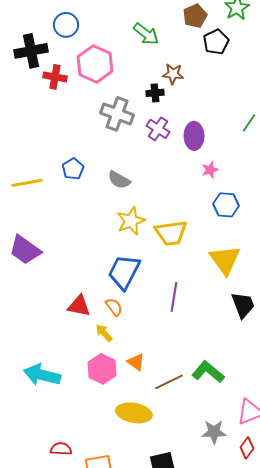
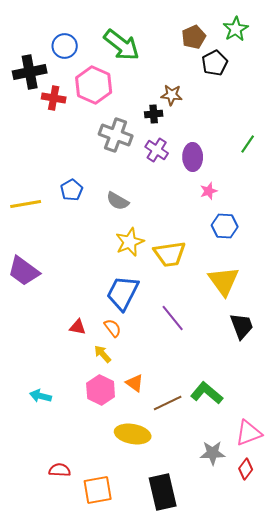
green arrow: (146, 34) -> (122, 45), moved, size x1.4
purple line: (174, 297) -> (173, 318), turned -48
red triangle: (79, 306) -> (78, 327), size x0.7
cyan arrow: (42, 375) -> (41, 396), size x0.6

